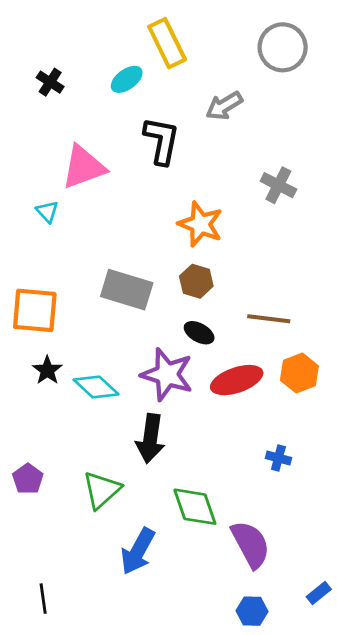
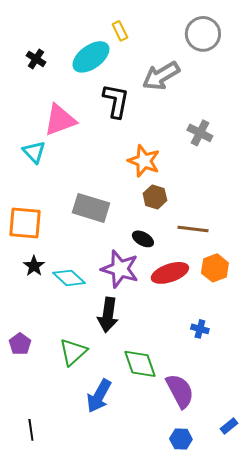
yellow rectangle: (167, 43) -> (120, 31), size x0.6
cyan ellipse: (127, 79) -> (91, 57), size x1.6
gray arrow: (224, 106) -> (161, 76), size x1.4
cyan triangle: (47, 212) -> (34, 152), size x1.4
brown hexagon: (196, 281) -> (155, 197), moved

